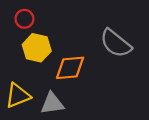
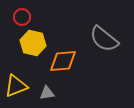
gray triangle: (52, 103) -> (47, 93), size x0.7

